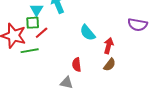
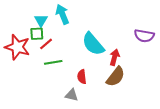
cyan semicircle: (88, 33) -> (93, 44), size x1.4
green line: (30, 51) -> (53, 62), moved
brown semicircle: (110, 65) -> (116, 77), size x1.5

